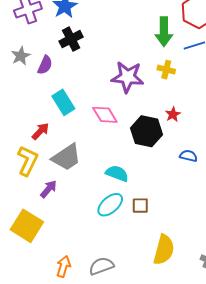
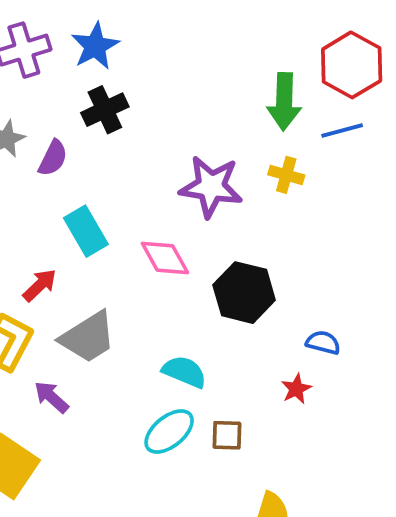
red star: (173, 114) -> (296, 389), moved
purple arrow: (49, 189) -> (51, 397), turned -90

